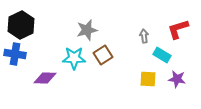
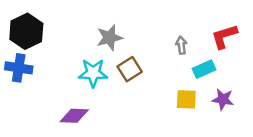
cyan rectangle: (162, 55) -> (204, 69), turned -54
purple diamond: (45, 78) -> (74, 116), moved

